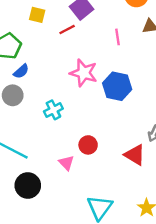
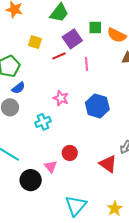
pink line: (117, 37) -> (86, 64), moved
pink star: (84, 73) -> (61, 98), moved, size x0.7
black circle: (28, 185) -> (31, 180), moved

